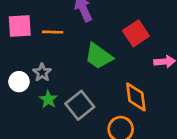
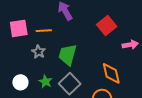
green trapezoid: (99, 56) -> (68, 55), moved, turned 75
gray star: (42, 72) -> (38, 52), moved
white circle: (19, 82) -> (20, 82), moved

